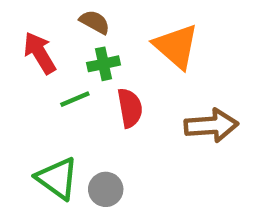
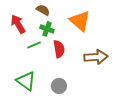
green cross: (103, 64) -> (47, 29), turned 32
gray circle: (106, 189) -> (59, 86), moved

